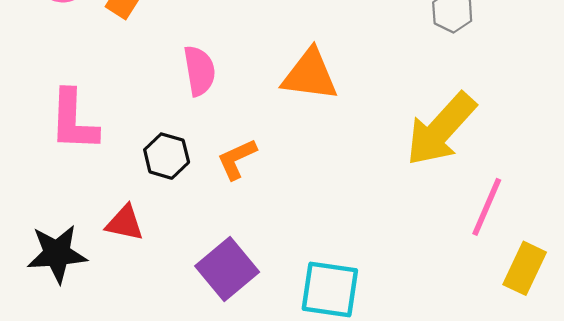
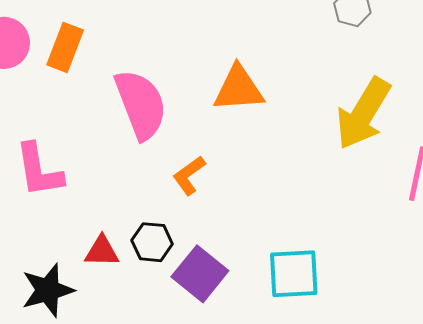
pink semicircle: (199, 71) -> (141, 104), size x1.6
black hexagon: (167, 156) -> (152, 242), moved

